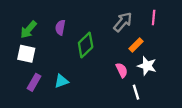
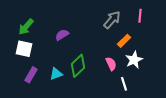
purple semicircle: (60, 27) -> (62, 35), moved, turned 48
green diamond: (86, 45) -> (78, 66), moved
white star: (147, 66) -> (134, 60), turned 30

